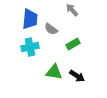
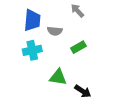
gray semicircle: (51, 29) -> (55, 31), turned -32
black arrow: (77, 76) -> (83, 91), moved

